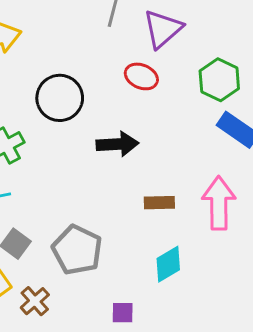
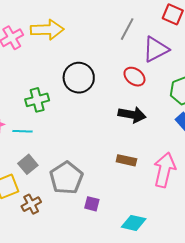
black arrow: (117, 144) -> (132, 115), moved
cyan diamond: (168, 264) -> (134, 223), moved, turned 30
purple square: (123, 313) -> (92, 204), moved

